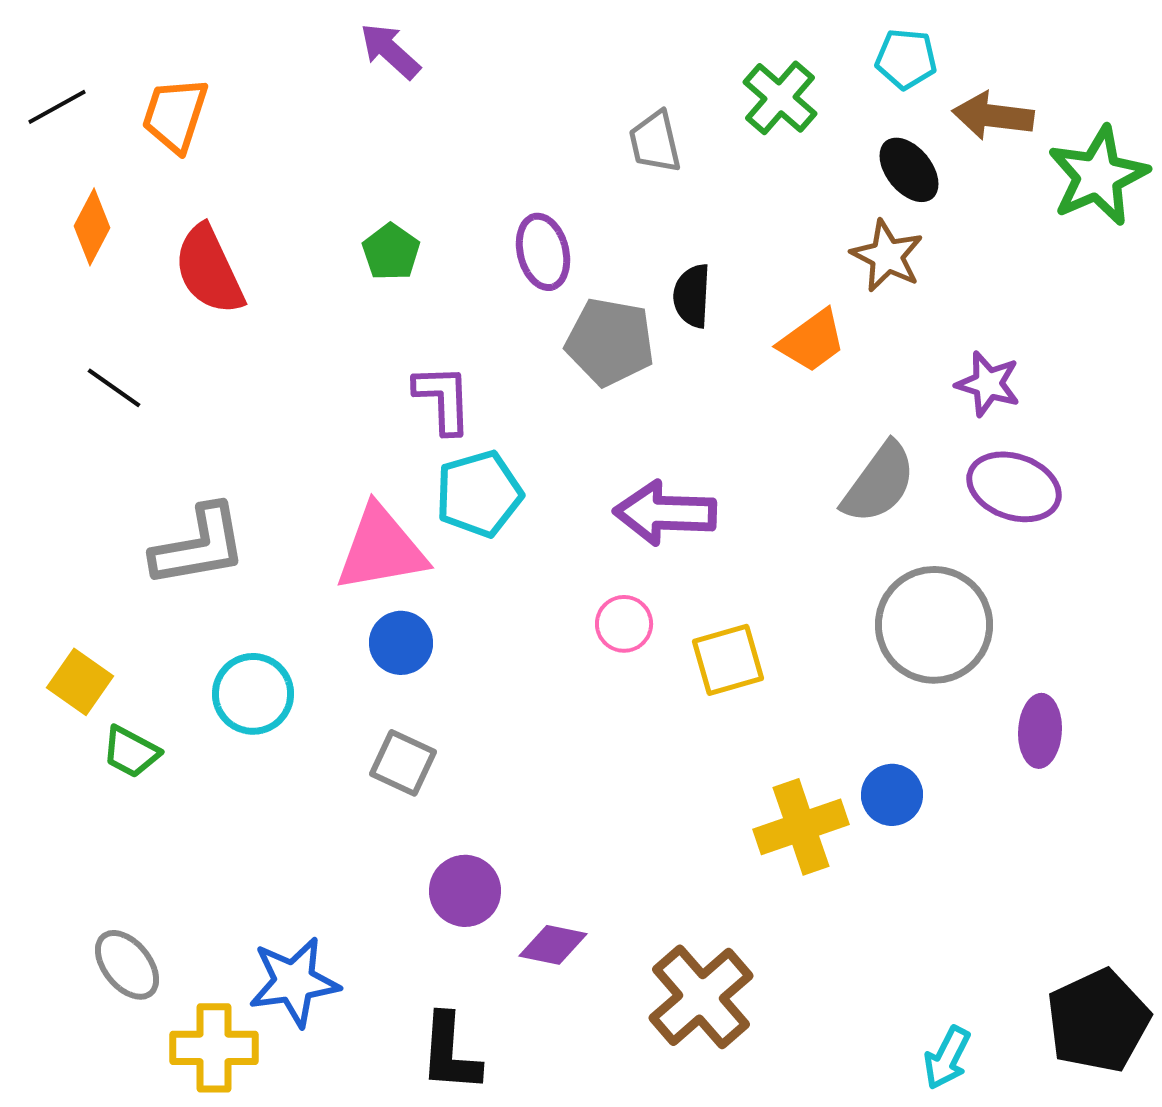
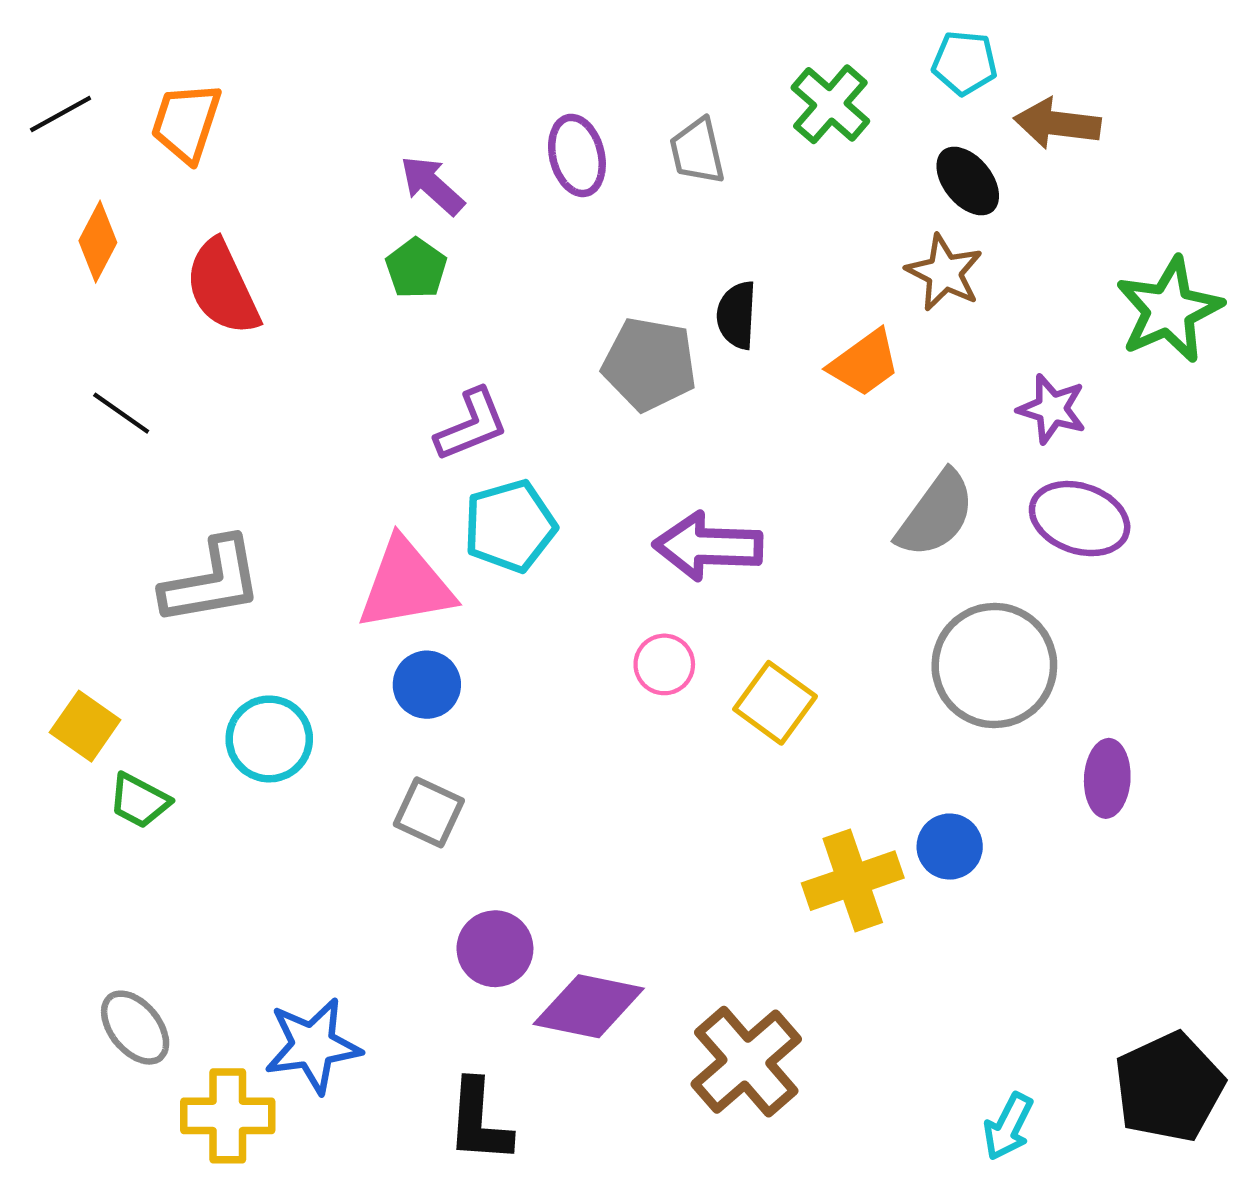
purple arrow: (390, 51) -> (432, 185), moved
green star: (1098, 176) -> (1169, 310), moved
purple ellipse: (543, 252) -> (577, 155), moved
purple L-shape: (443, 399) -> (472, 425), turned 70
yellow square: (728, 660) -> (775, 703), turned -38
purple diamond: (553, 945) -> (589, 1006), size x1.5

